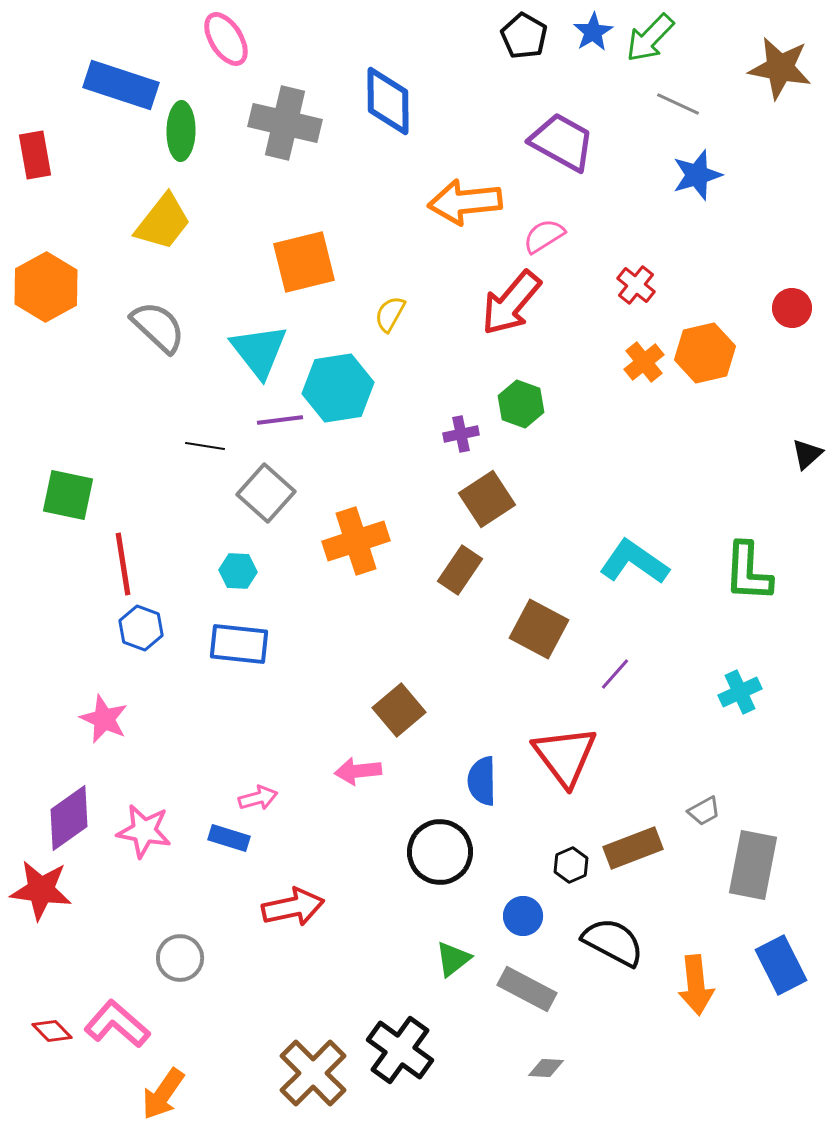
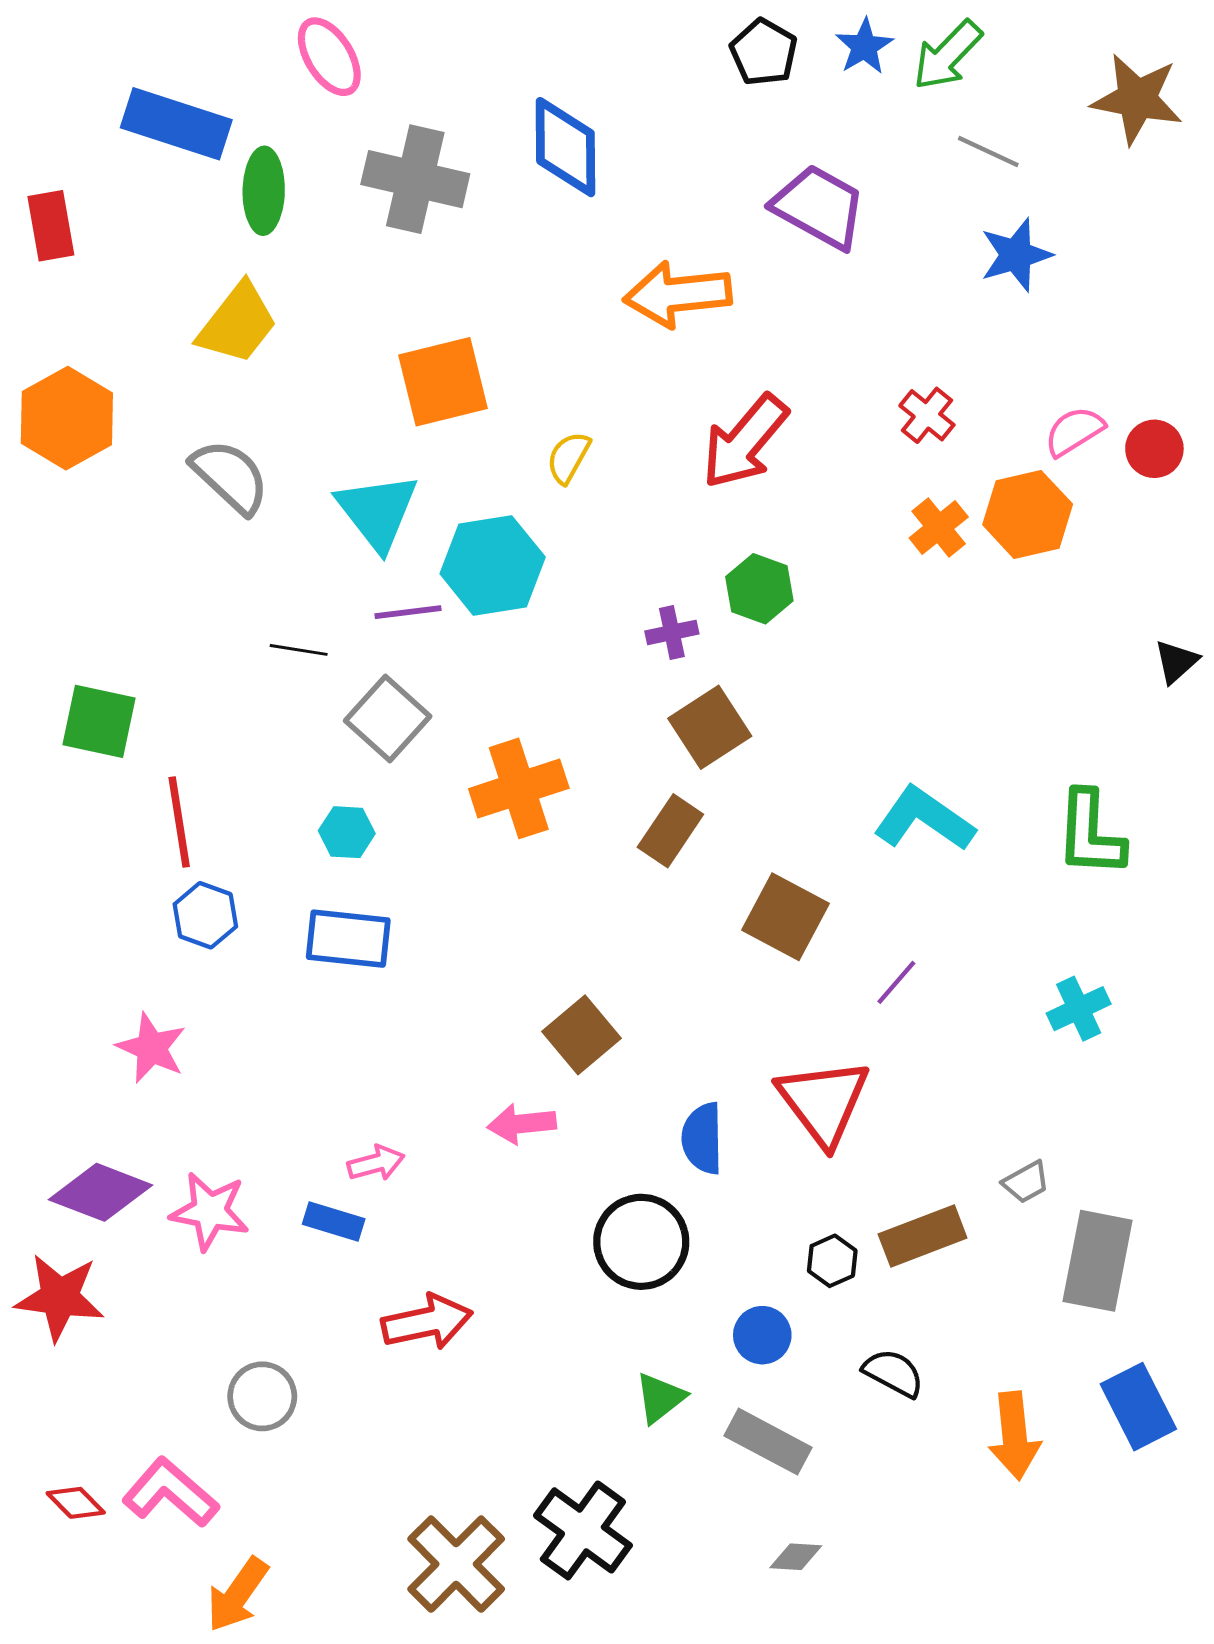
pink semicircle: (544, 236) -> (1074, 431), moved
purple diamond: (69, 818) -> (100, 1192), turned 56
black semicircle: (613, 942) -> (893, 1373), size x0.7

